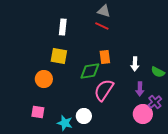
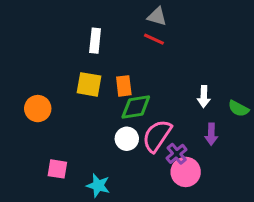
orange rectangle: (105, 57) -> (124, 86), moved
orange circle: (44, 79) -> (38, 109), moved
purple cross: (155, 102) -> (177, 154), moved
pink circle: (143, 114) -> (186, 172), moved
white circle: (84, 116) -> (127, 139), moved

